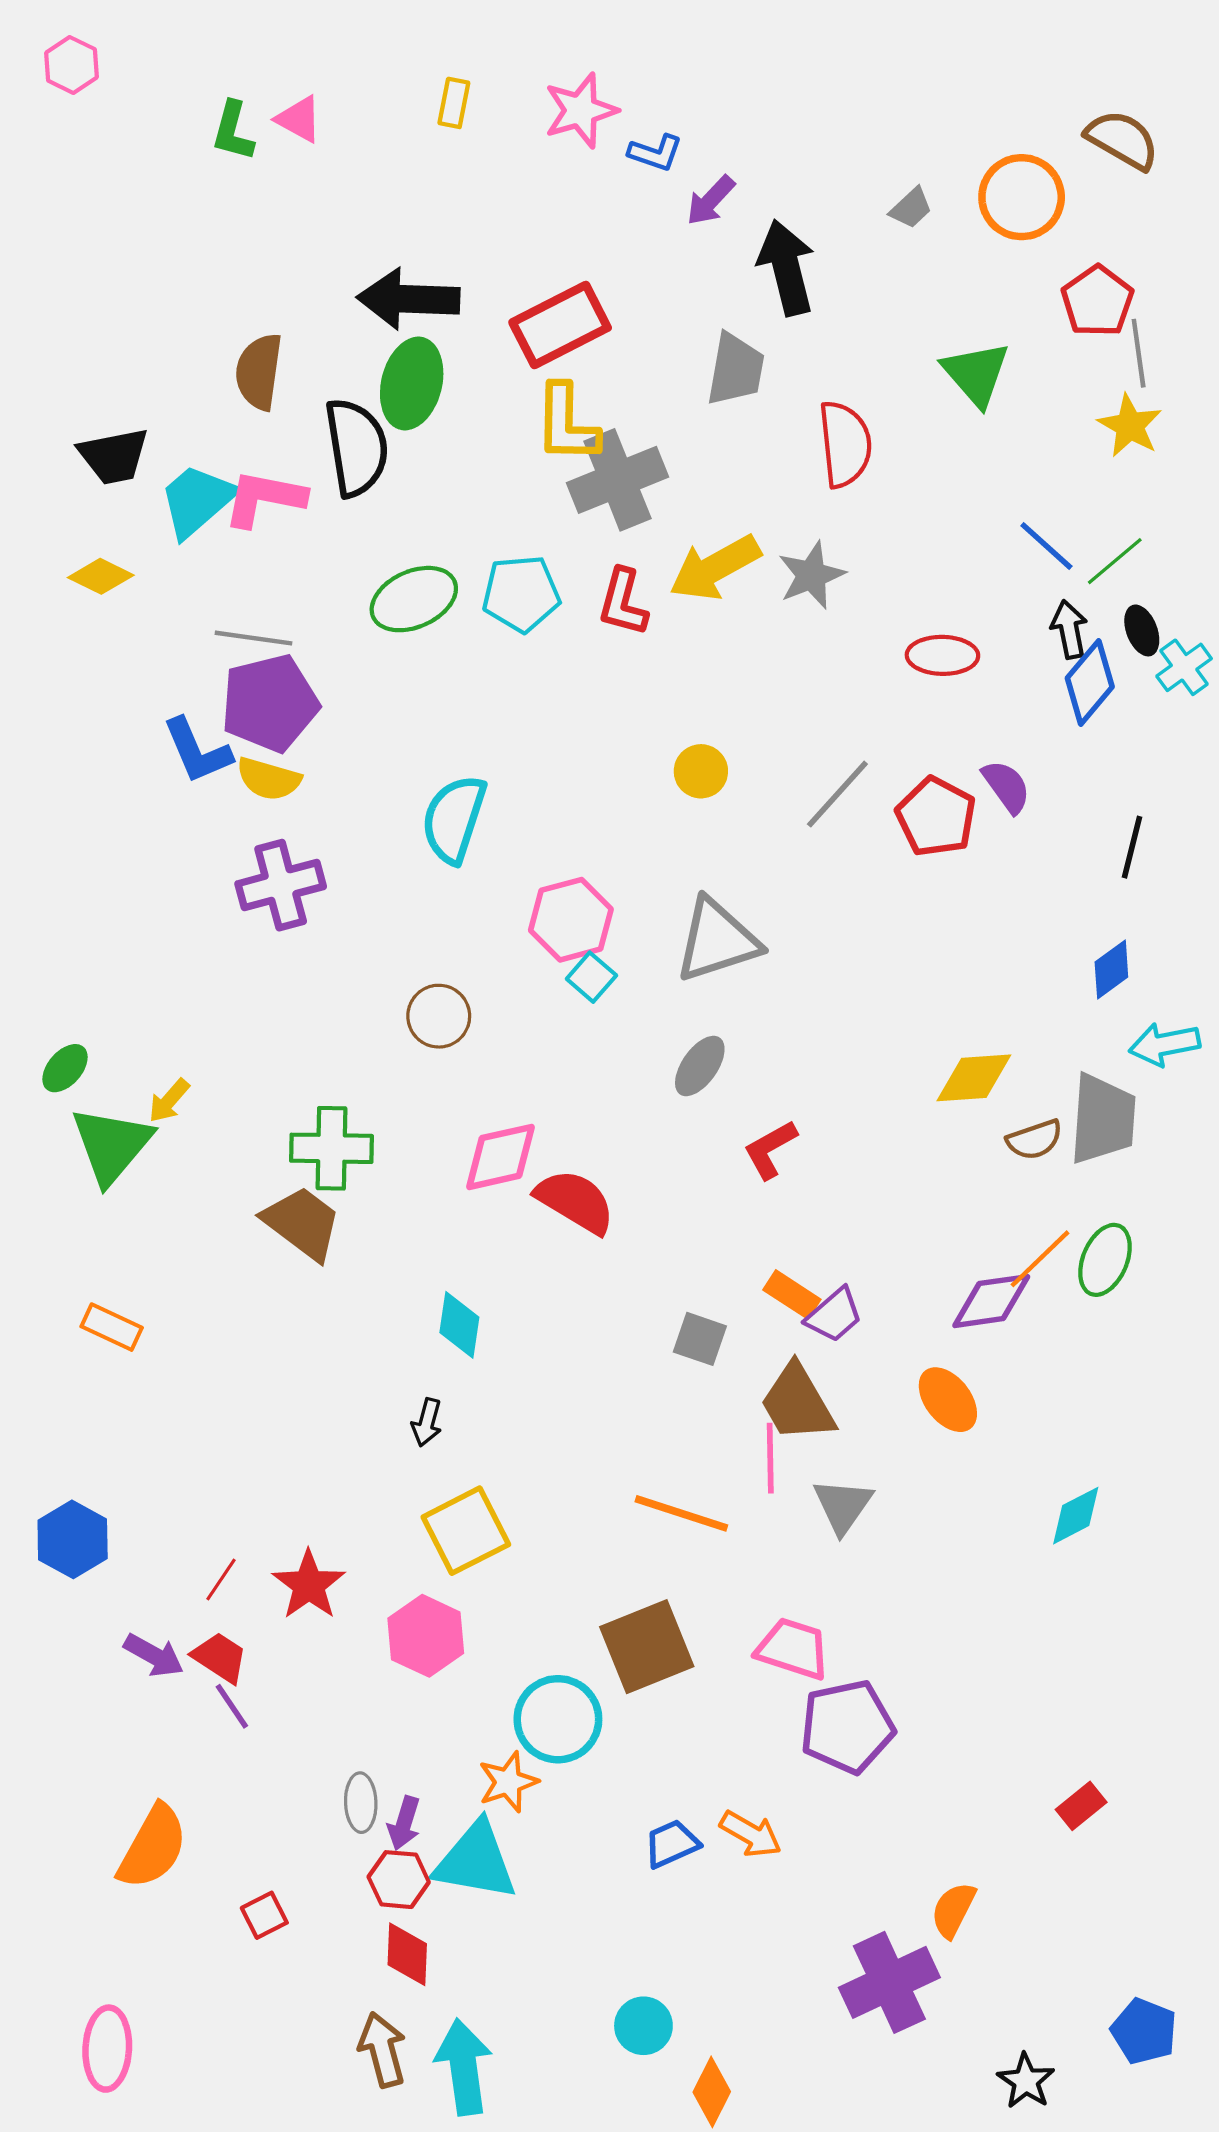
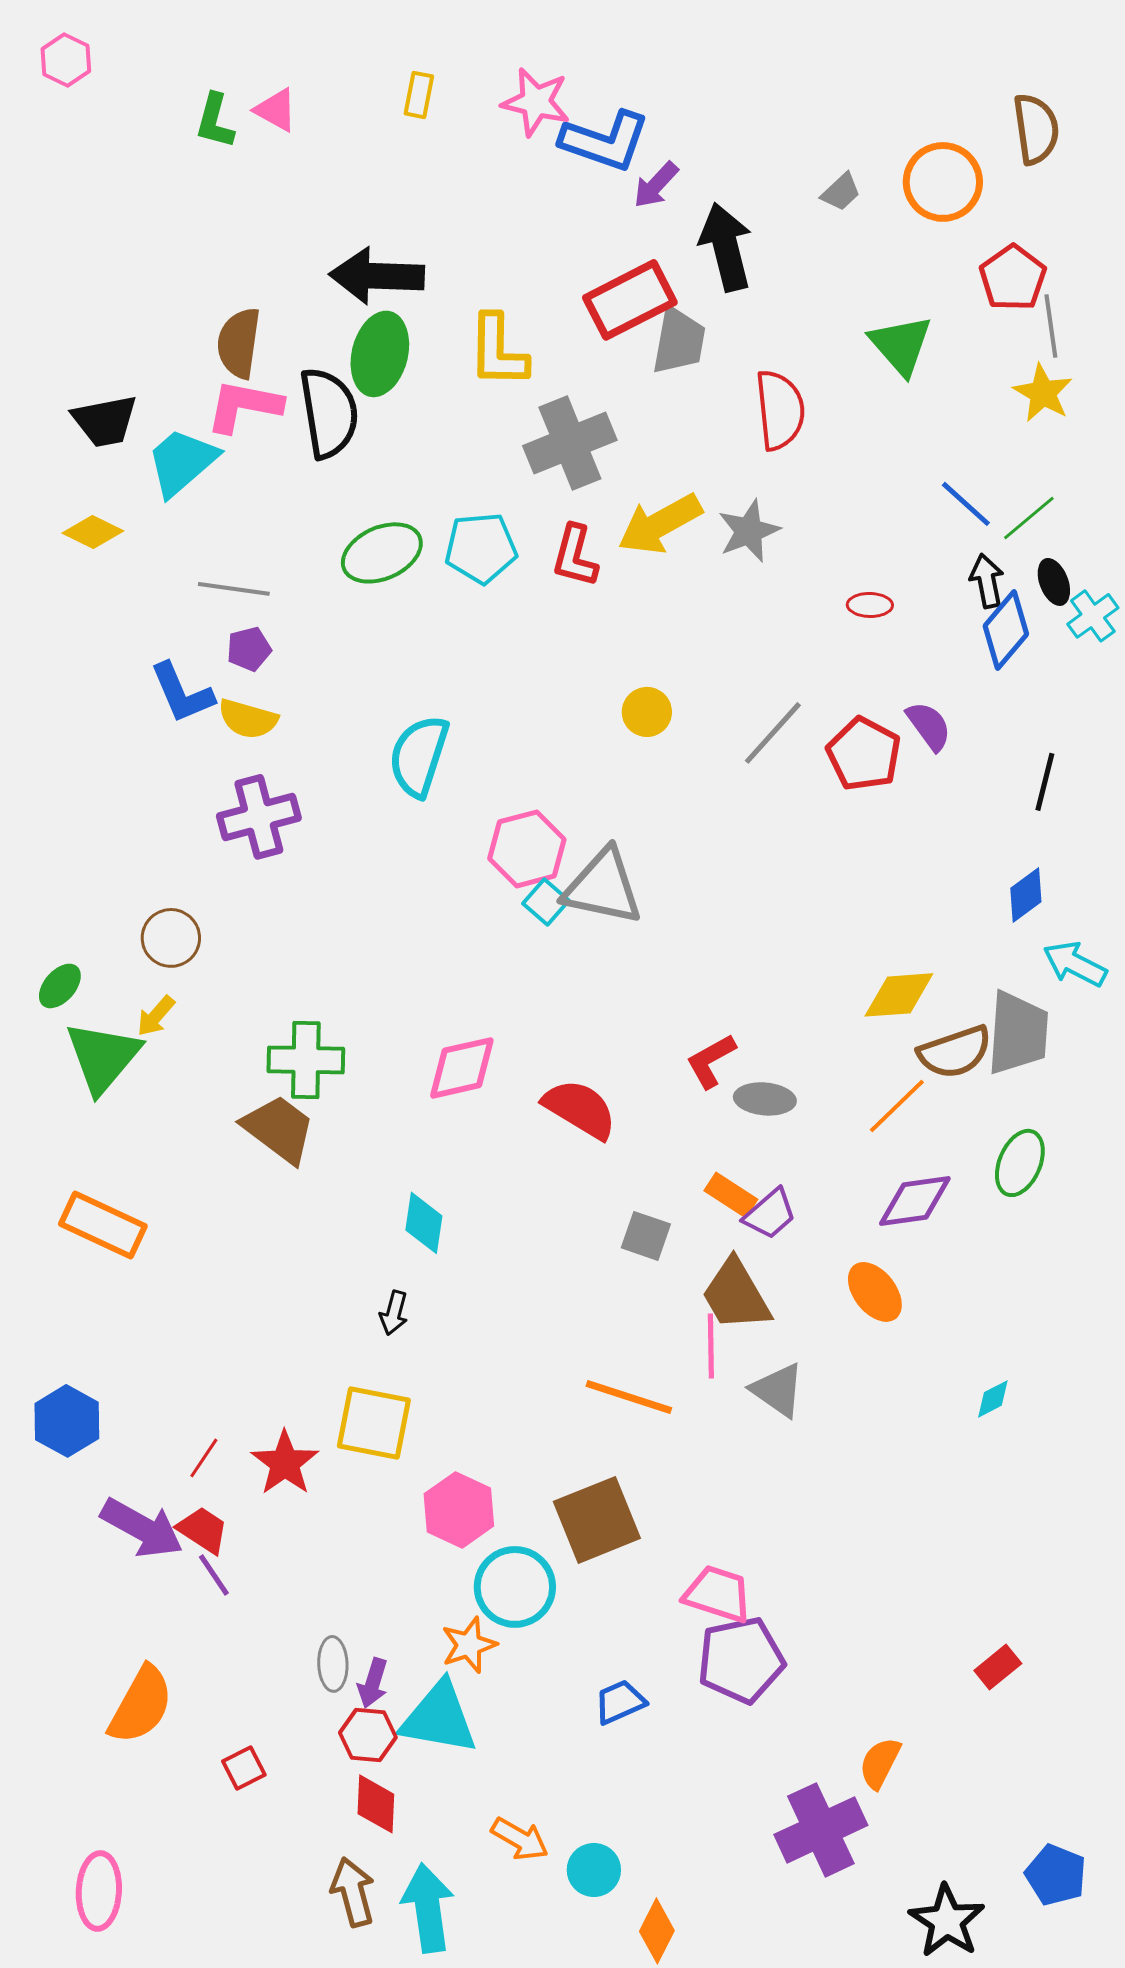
pink star: (581, 110) -> (536, 102), turned 30
brown semicircle: (1122, 140) -> (1036, 129), turned 52
blue L-shape: (655, 153) -> (605, 141), size x1.8
red rectangle: (560, 325) -> (630, 300), moved
yellow L-shape: (567, 424) -> (498, 351), moved
pink L-shape: (264, 498) -> (244, 406), moved
red ellipse: (942, 655) -> (870, 605), size x0.7
purple pentagon: (270, 703) -> (249, 649), size x0.5
gray triangle: (717, 940) -> (603, 887), moved, turned 30
brown circle: (439, 1016) -> (171, 938), moved
cyan arrow: (1165, 1044) -> (1075, 964), turned 38
gray ellipse: (700, 1066) -> (765, 1099), moved, turned 60
brown semicircle: (1035, 1140) -> (955, 1052), size x1.4
red semicircle: (575, 1201) -> (580, 1109), moved
orange line: (1040, 1259) -> (897, 1106), moved
orange rectangle: (112, 1327) -> (103, 1225), size x1.5
gray triangle: (843, 1506) -> (778, 1390), turned -30
cyan diamond: (1076, 1516) -> (993, 1399), size x0.7
yellow square: (466, 1531) -> (374, 1423), moved, turned 38
pink hexagon: (426, 1636) -> (459, 1510), moved
pink trapezoid: (793, 1649) -> (718, 1594), moved
purple arrow: (154, 1655) -> (142, 1528), size x1.5
purple pentagon: (847, 1727) -> (741, 1660), moved
orange arrow: (751, 1834) -> (520, 1839), moved
black star: (1026, 2081) -> (947, 1921), size x1.4

